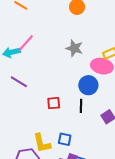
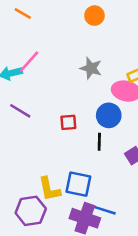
red square: (54, 103) -> (68, 122), moved
blue square: (65, 139) -> (78, 184), size x1.5

